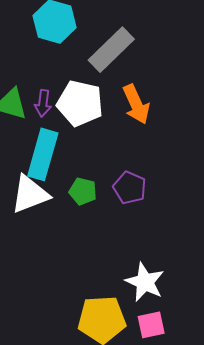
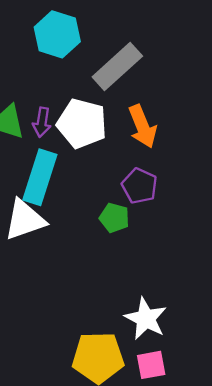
purple pentagon: (130, 188) -> (140, 186), moved
green pentagon: (83, 191) -> (114, 218), moved

